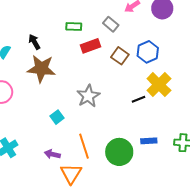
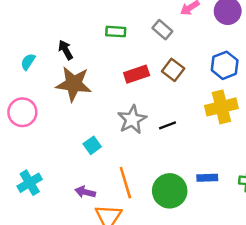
red rectangle: (91, 46) -> (137, 74), moved
blue hexagon: (148, 52) -> (225, 65), moved
yellow cross: (159, 85) -> (221, 107), turned 30
black line: (138, 99) -> (167, 125), moved

